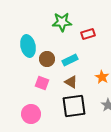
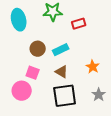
cyan ellipse: (28, 46) -> (19, 20), moved
pink circle: (31, 114) -> (22, 91), moved

